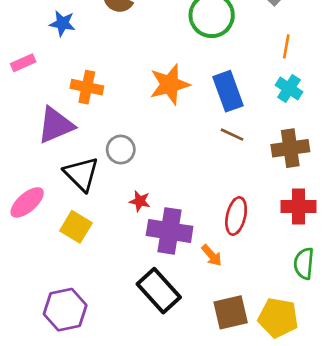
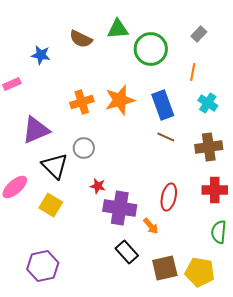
orange line: (286, 46) -> (193, 72), moved
orange cross: (87, 87) -> (82, 102), moved, turned -30
black rectangle: (159, 291) -> (127, 252), moved, size x0.7

